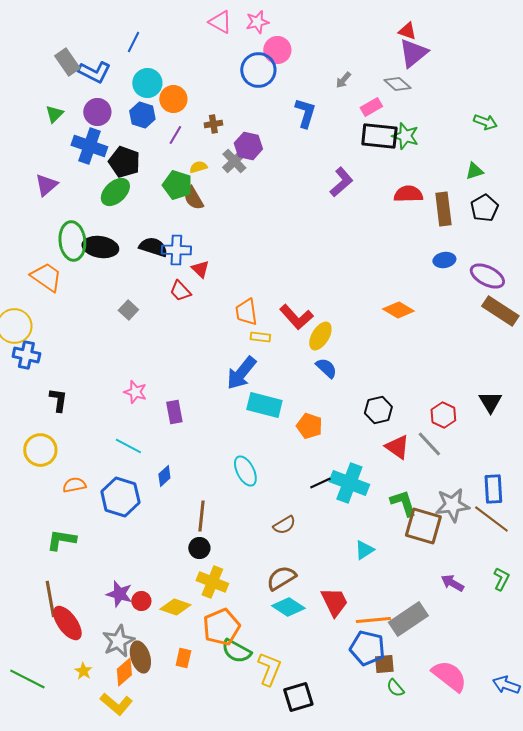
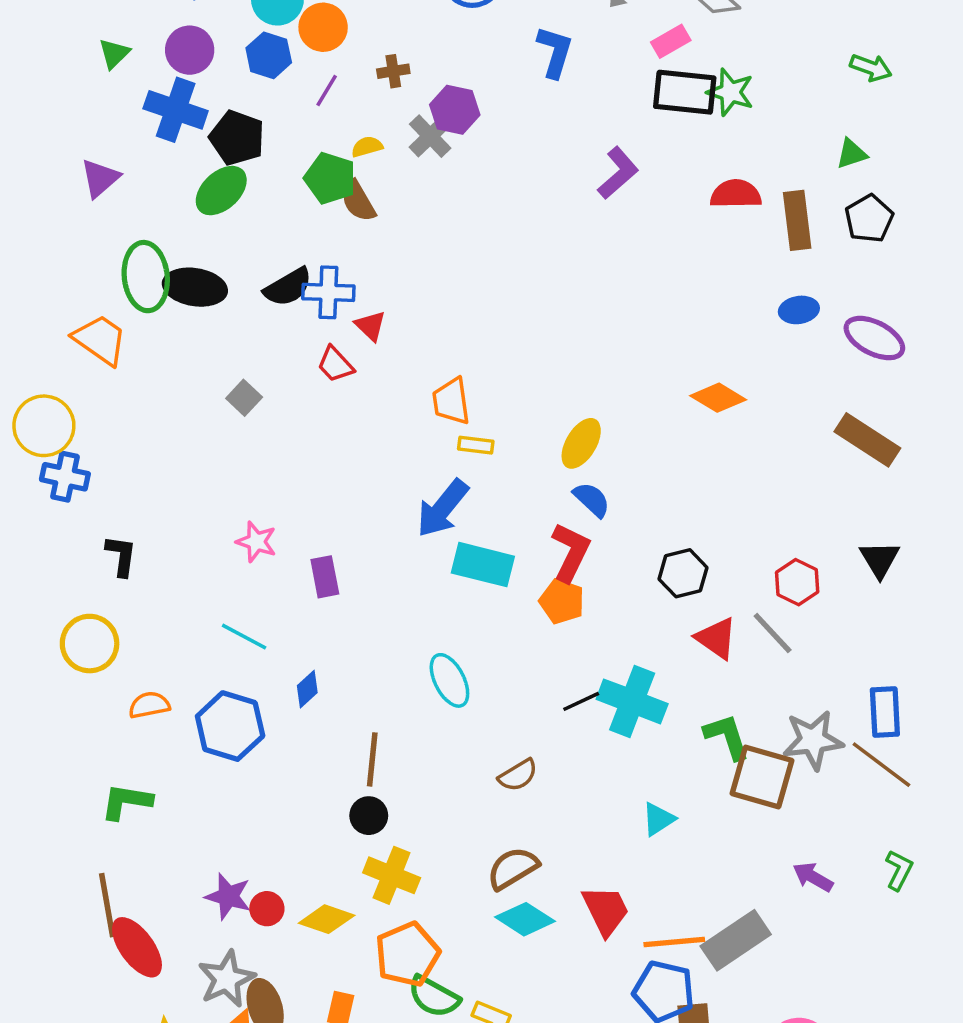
black semicircle: (153, 247) -> (288, 287), turned 132
brown rectangle: (500, 311) -> (867, 440), moved
red L-shape: (296, 317) -> (571, 552), moved, turned -112

